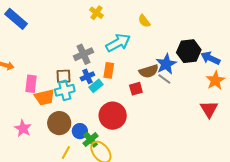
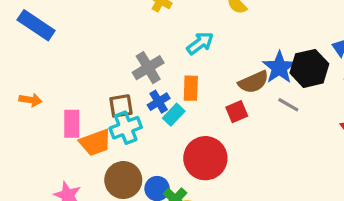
cyan arrow: (118, 43) -> (200, 43), size x0.7
black hexagon: (189, 51) -> (309, 68), moved
gray line: (164, 79) -> (288, 105), moved

